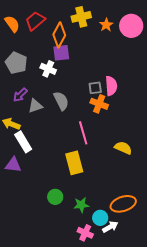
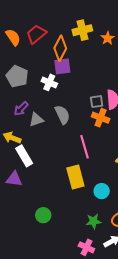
green circle: (55, 197) -> (43, 215), moved
green star: (81, 205) -> (94, 221), moved
cyan circle: (100, 218) -> (102, 191), moved

